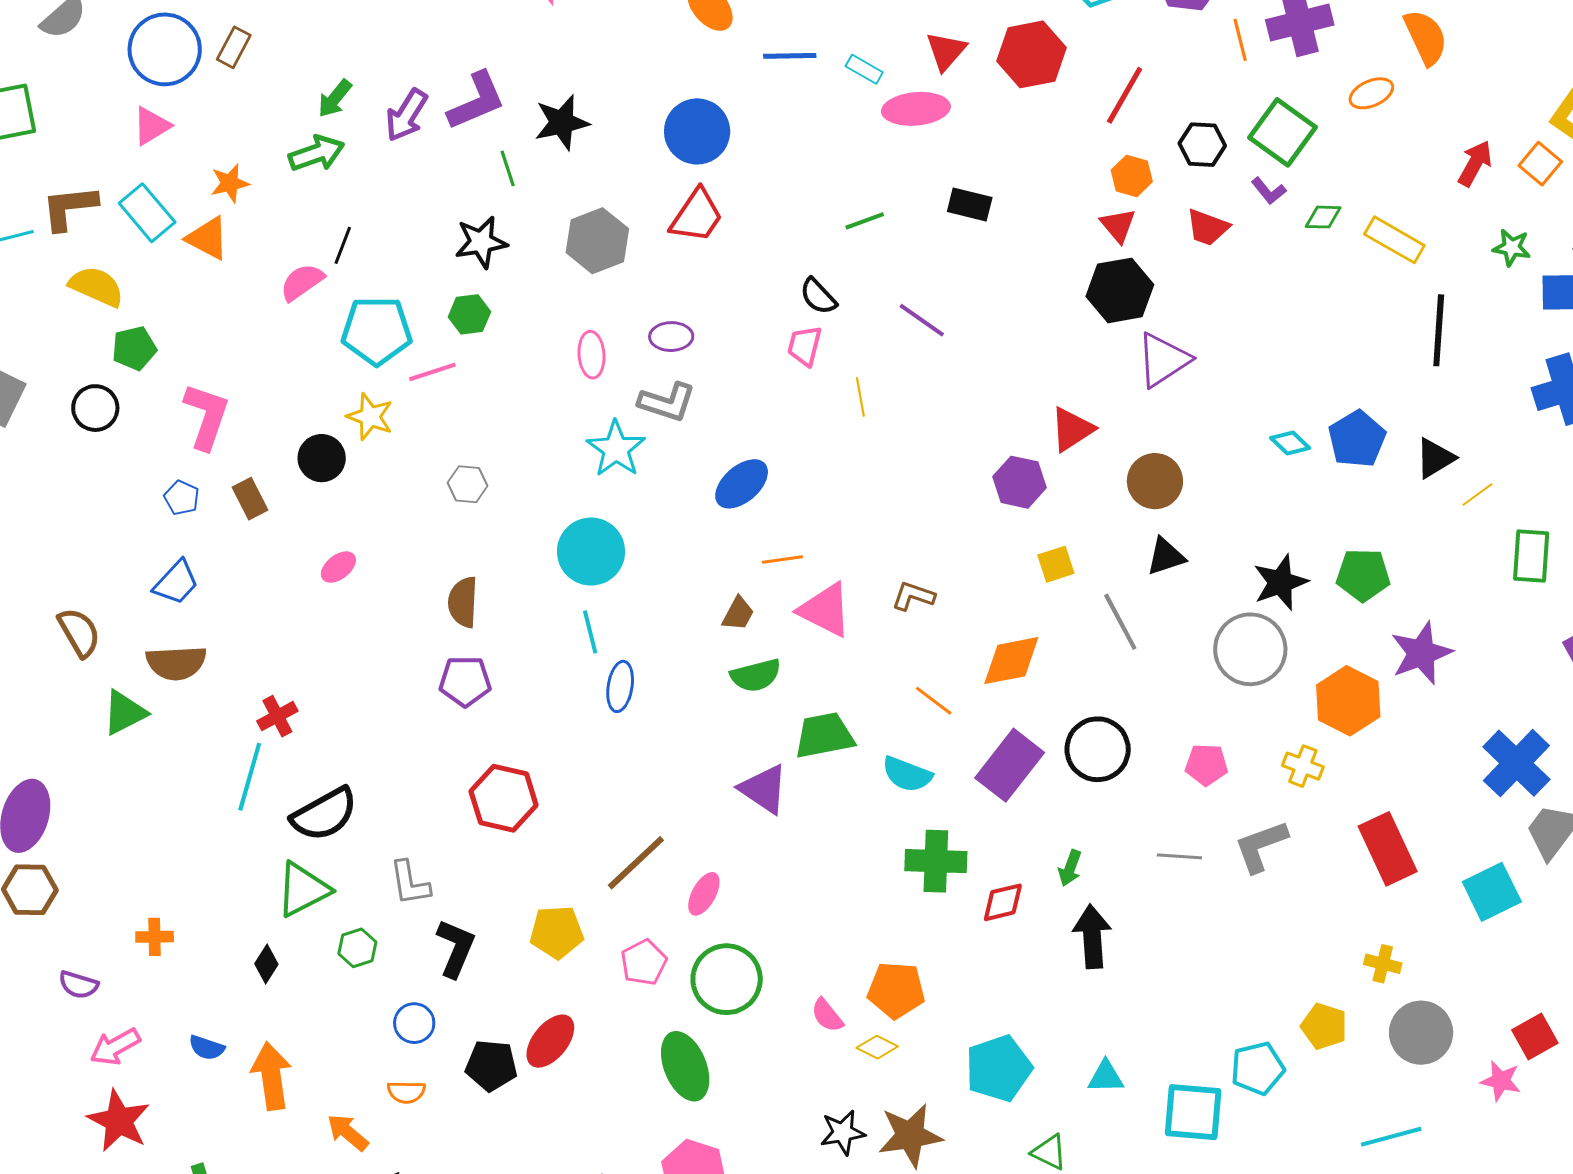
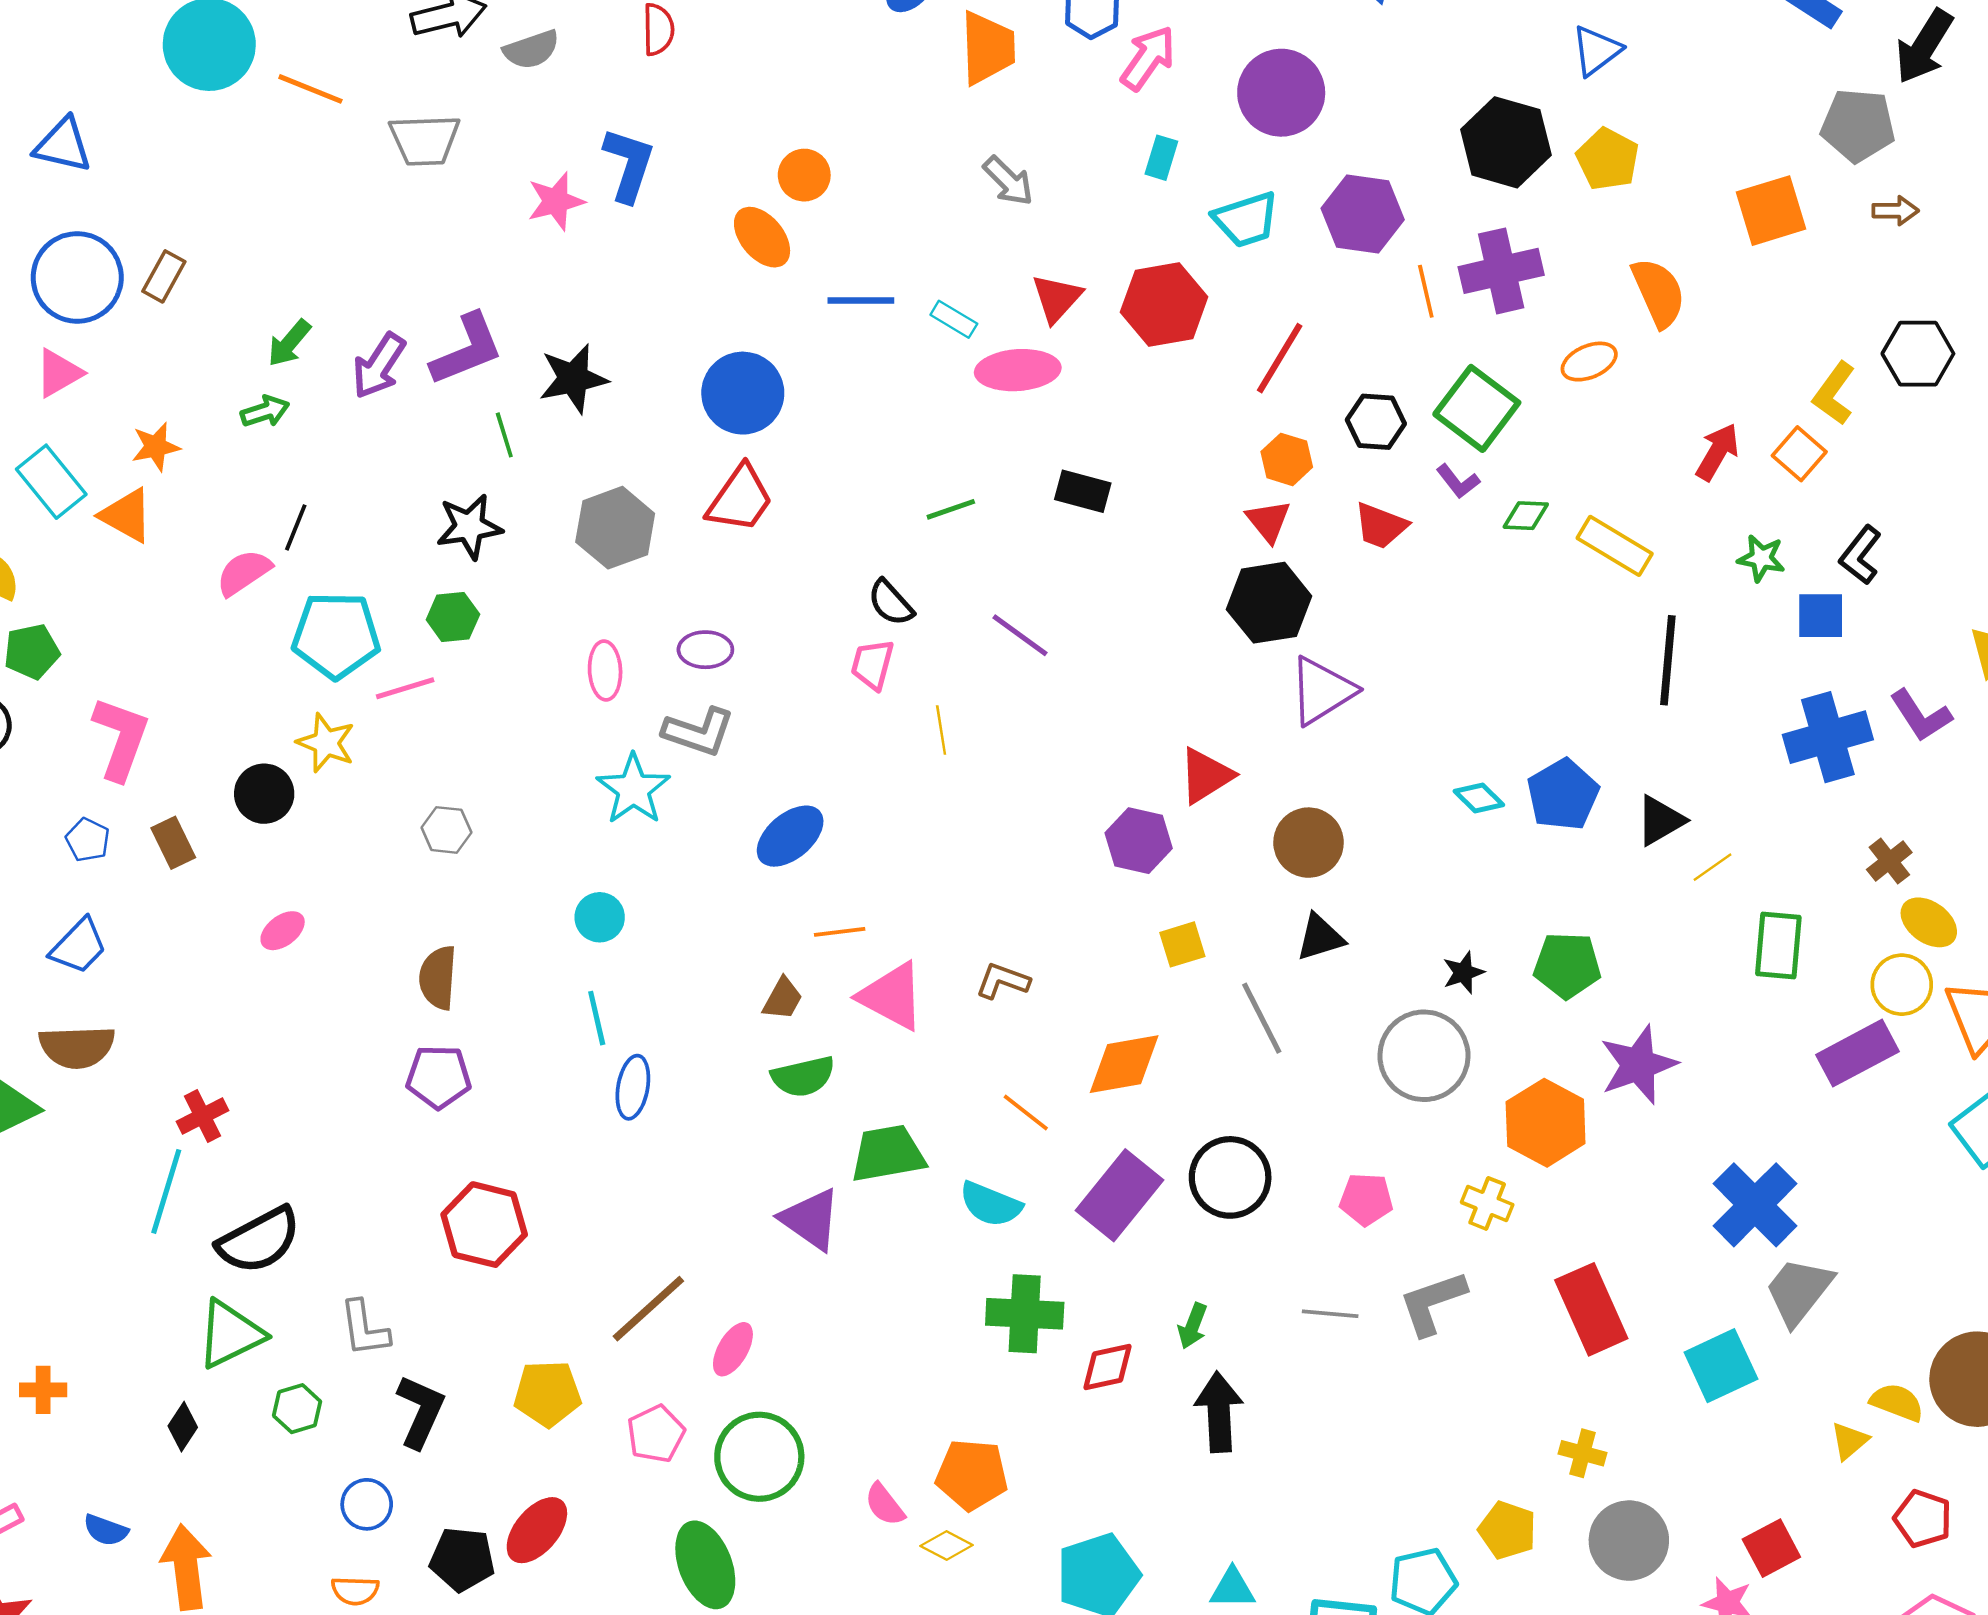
green arrow: (317, 153) -> (265, 411), size x0.7
cyan circle: (591, 552) -> (600, 917), size x0.6
black star: (1280, 582) -> (1463, 973), size x0.6

